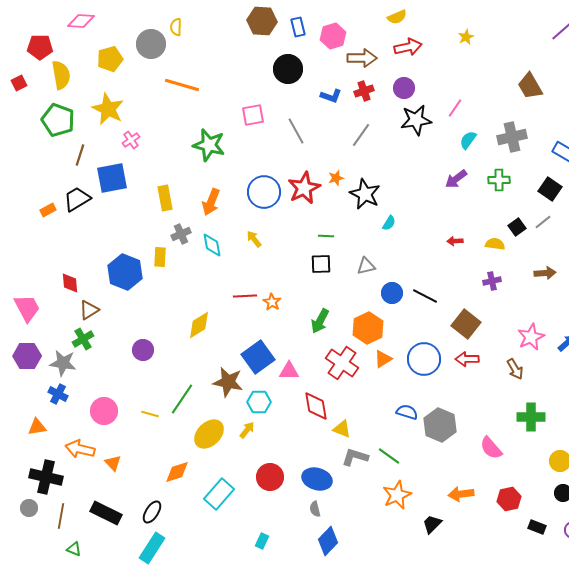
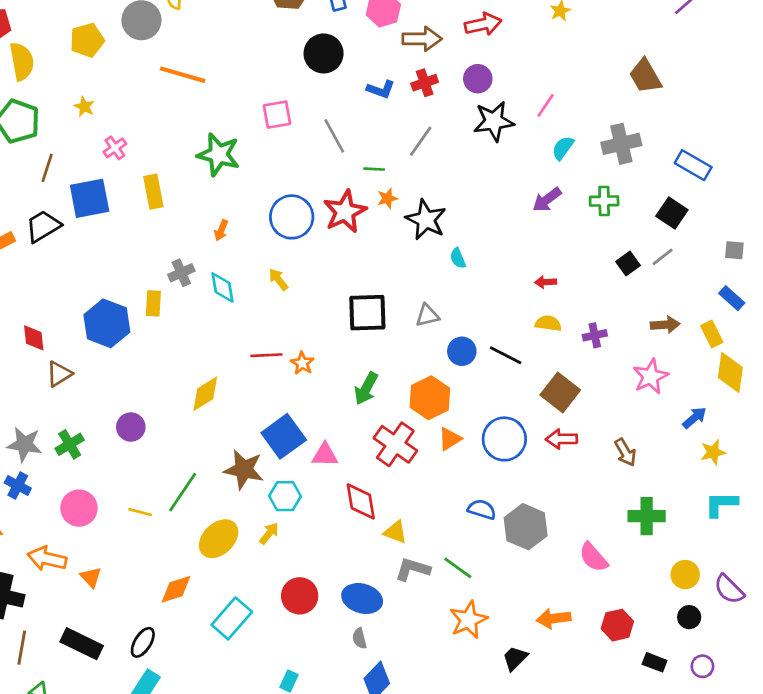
yellow star: (108, 109) -> (84, 107), size x0.5
yellow rectangle: (165, 198) -> (153, 192), moved
orange arrow: (211, 202) -> (221, 230), size x0.6
cyan semicircle: (389, 223) -> (458, 258), turned 126
green line: (326, 236) -> (374, 169), moved
yellow semicircle: (495, 244) -> (548, 323), moved
black square: (321, 264) -> (367, 313), size x1.5
pink star: (531, 337) -> (651, 376), moved
green cross: (83, 339) -> (70, 444), moved

